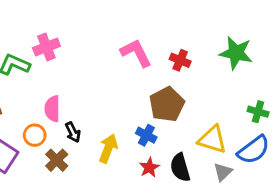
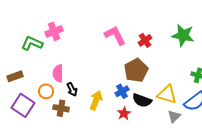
red cross: (180, 60) -> (145, 40), turned 32
blue cross: (146, 135) -> (122, 91), turned 32
brown cross: (57, 160) -> (61, 108), turned -35
black semicircle: (180, 167) -> (142, 100), moved, turned -54

